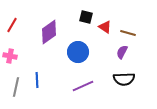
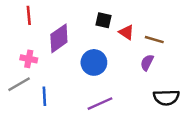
red line: (12, 25) -> (29, 15), moved, turned -35
pink cross: (10, 56) -> (29, 59), moved
black semicircle: (124, 79) -> (166, 97), moved
gray line: (16, 87) -> (19, 84), moved, turned 48

